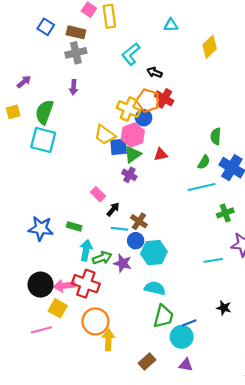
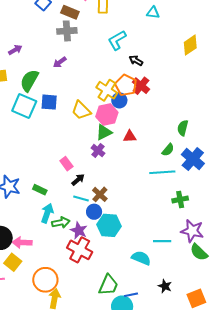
cyan triangle: (171, 25) -> (153, 13), moved
purple arrow: (74, 87) -> (60, 62), turned 40
blue square: (119, 147) -> (49, 102), moved
red cross: (86, 284) -> (80, 250), moved
cyan semicircle: (155, 288) -> (141, 258), moved

